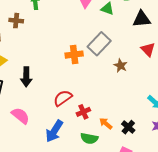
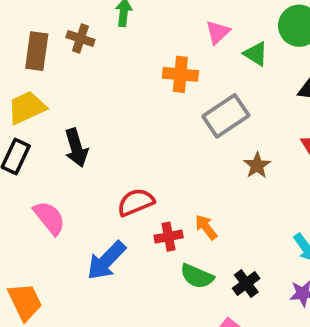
orange cross: (74, 55) -> (180, 74), moved
black arrow: (26, 77) -> (76, 148), turned -30
orange arrow: (106, 124) -> (206, 227), moved
green semicircle: (89, 138) -> (197, 276), moved

